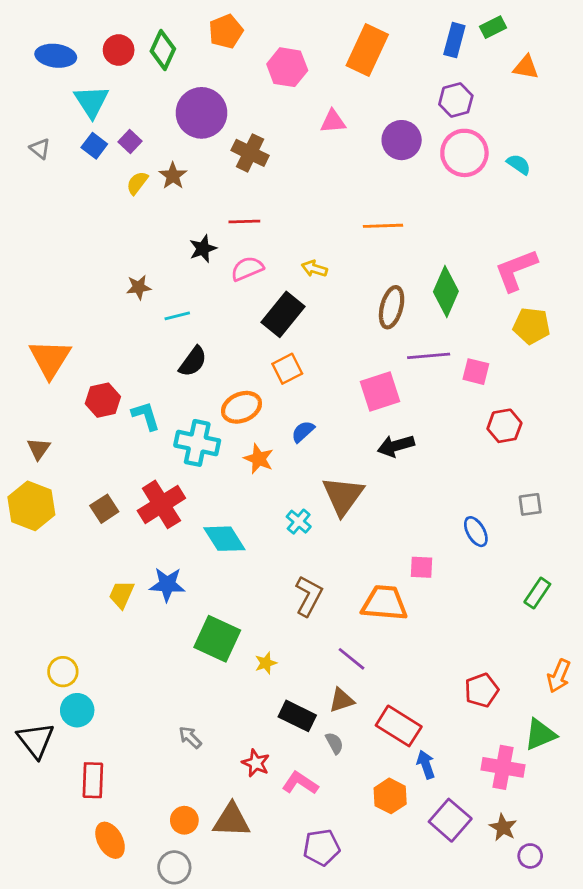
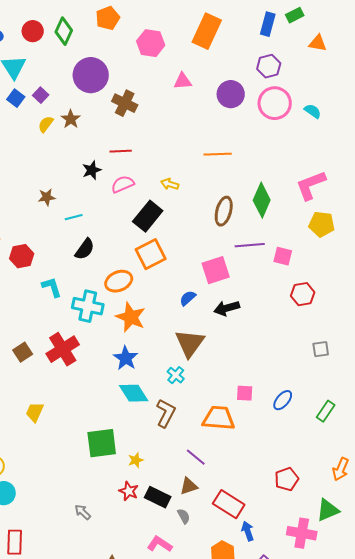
orange square: (287, 369) -> (151, 254), size x1.4
red hexagon: (103, 400) -> (22, 256), moved
blue semicircle: (303, 432) -> (188, 298), moved
orange star: (259, 459) -> (131, 317), size x1.4
cyan cross: (299, 522) -> (176, 375), moved
blue ellipse: (476, 532) -> (283, 400), moved, turned 70
cyan diamond: (224, 539) -> (134, 393), moved
blue star: (167, 584) -> (126, 358), moved, turned 30
green square: (217, 639) -> (102, 443), turned -32
red star: (256, 763) -> (129, 491), moved

